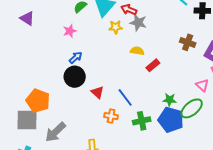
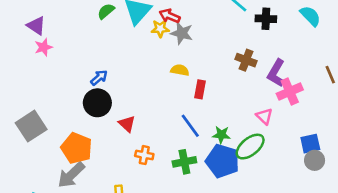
yellow star: (116, 27) -> (160, 29), moved
pink star: (70, 31) -> (44, 47), moved
red rectangle: (153, 65) -> (200, 89), turned -40
blue line: (125, 97) -> (190, 126), moved
orange pentagon: (38, 101) -> (77, 148), moved
gray square: (27, 120) -> (31, 126), moved, turned -35

